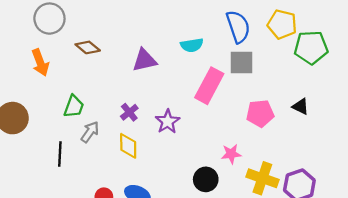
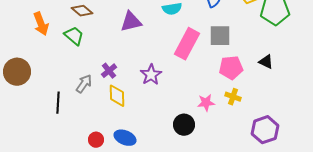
gray square: (242, 62) -> (220, 36), moved
green trapezoid: (74, 106) -> (74, 36), moved, turned -70
purple cross: (129, 112) -> (109, 71), moved
yellow cross: (262, 178) -> (233, 97), moved, size x0.6

